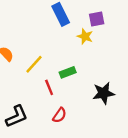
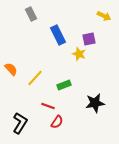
red line: (49, 87) -> (48, 106), moved, turned -48
black L-shape: (17, 116) -> (20, 123), turned -35

